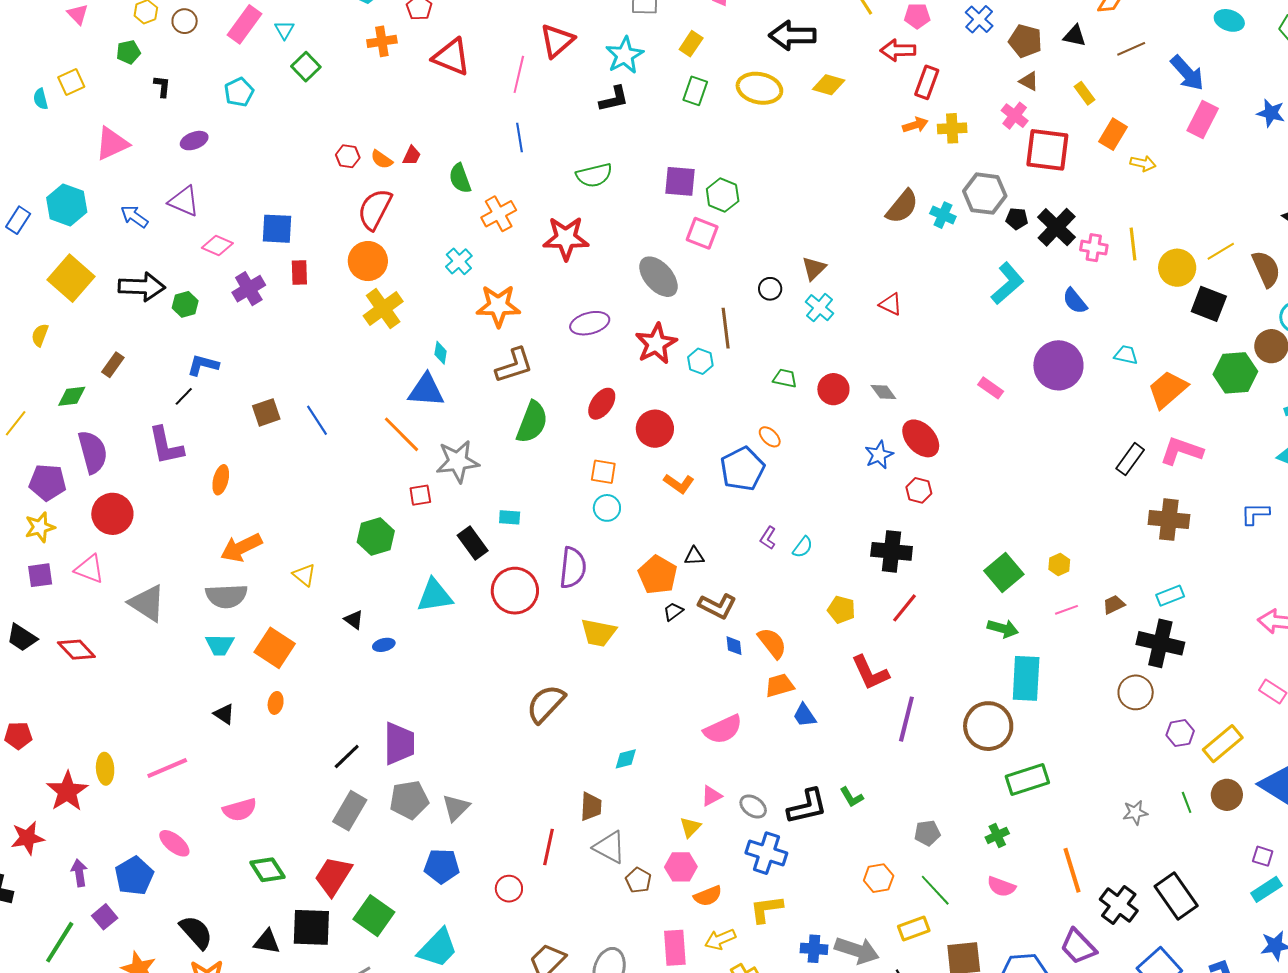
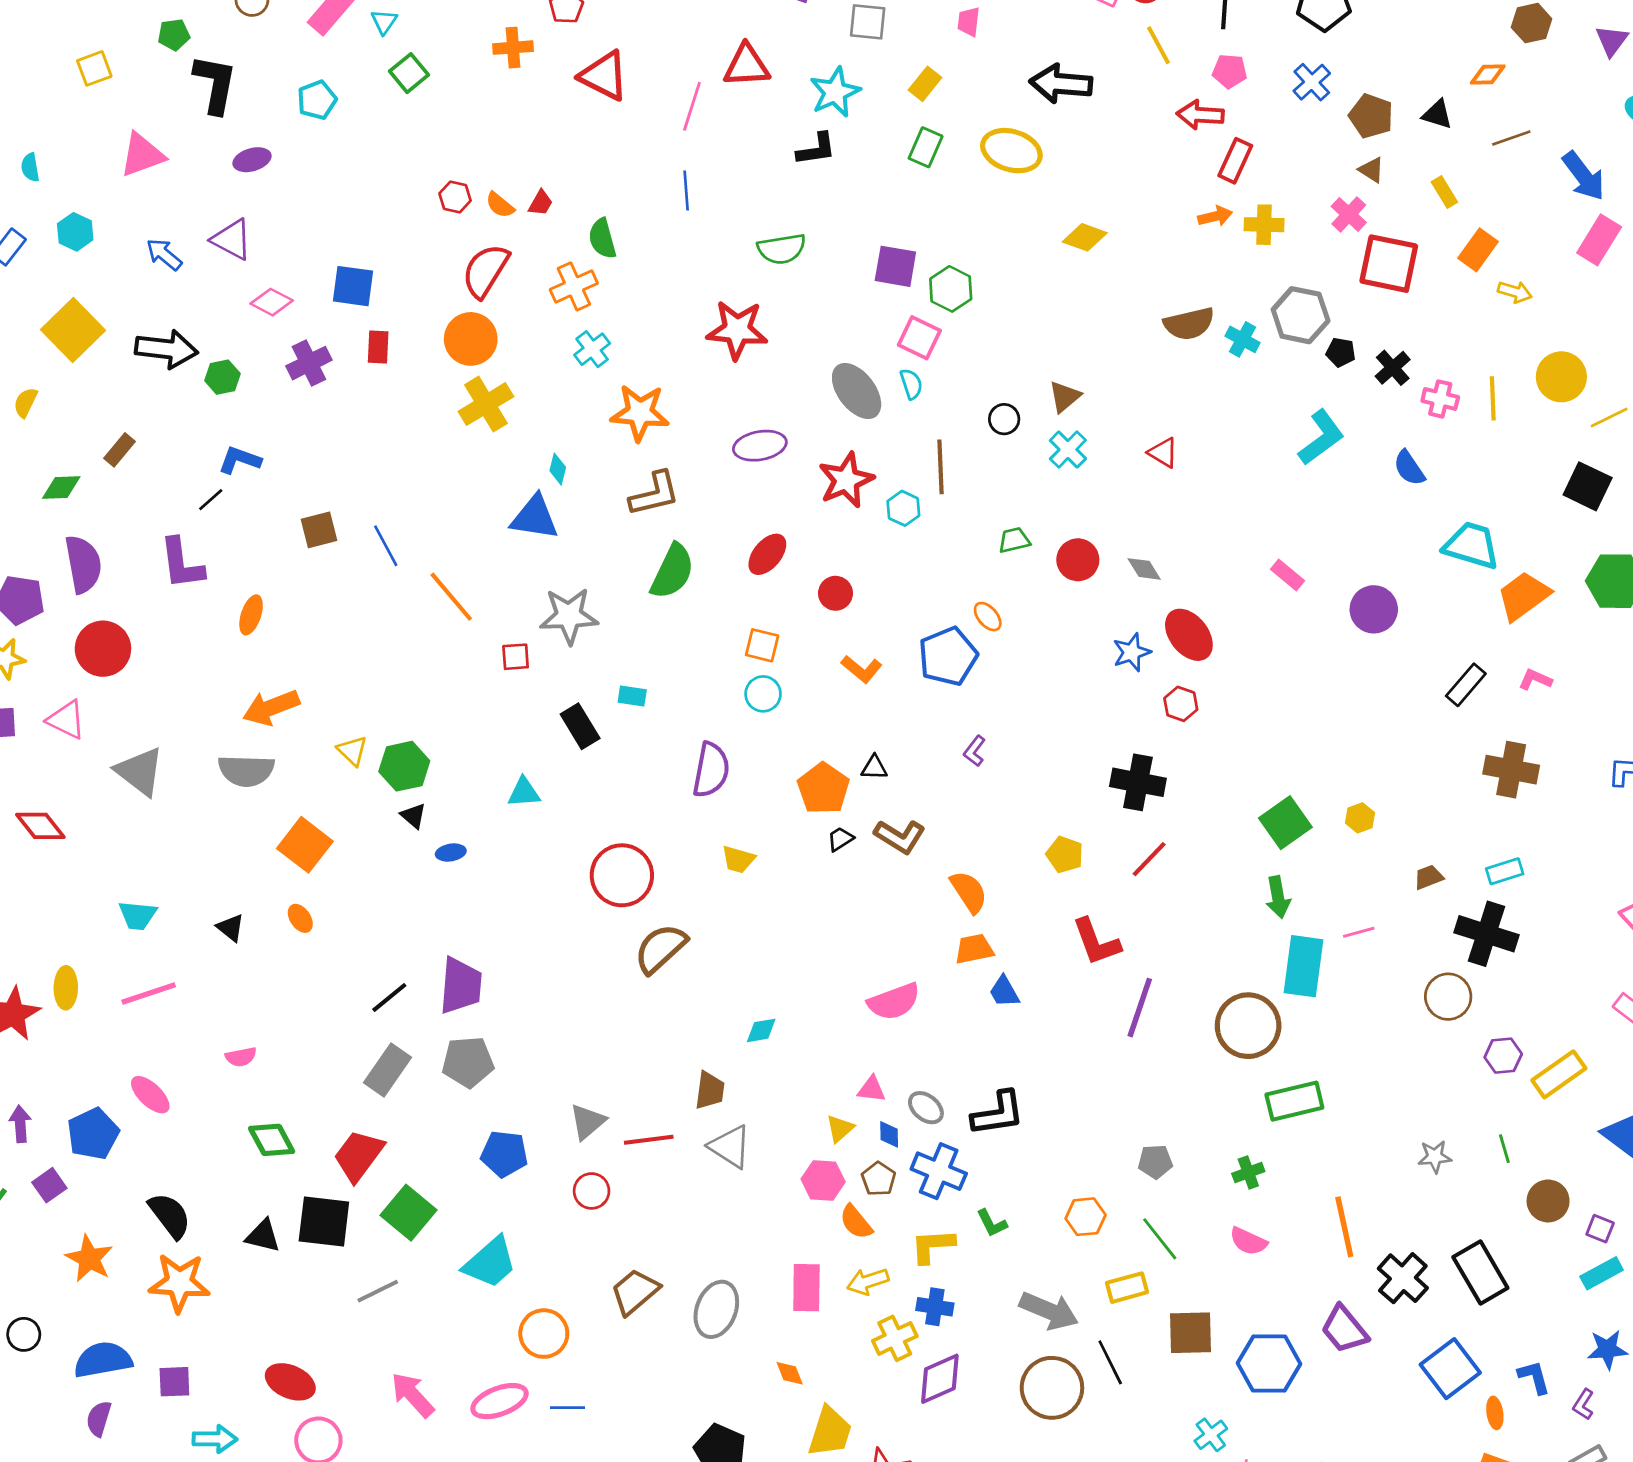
red triangle: (557, 41) -> (747, 66), turned 33
yellow diamond: (829, 85) -> (1085, 237), moved
black L-shape: (162, 86) -> (215, 84), size x2.0
cyan semicircle: (41, 99) -> (30, 167), moved
cyan hexagon: (67, 205) -> (75, 232), size x0.7
brown semicircle: (902, 207) -> (1189, 324), turned 33
orange cross: (499, 214) -> (574, 286), moved
black cross: (1057, 227) -> (1393, 368), size x0.7
yellow circle: (1177, 268) -> (1561, 377), moved
cyan trapezoid: (1126, 355) -> (1472, 545), size x1.8
purple circle: (1058, 365) -> (1374, 609), moved, size x0.7
green trapezoid: (785, 378) -> (1014, 540), turned -30
red circle: (655, 429) -> (835, 593), size x0.7
orange line: (402, 434) -> (451, 597), moved
pink L-shape: (1181, 451) -> (1535, 680), size x0.6
green hexagon: (376, 536) -> (404, 766), moved
cyan semicircle: (803, 547) -> (911, 384), moved, turned -60
red circle: (515, 591) -> (622, 875), moved
cyan triangle: (435, 596) -> (524, 792), size x0.7
pink line: (1067, 610) -> (1359, 932), moved
green arrow: (1003, 629) -> (1278, 897), turned 60
yellow trapezoid: (598, 633) -> (738, 859), size x0.7
cyan trapezoid: (220, 645) -> (138, 915), moved
blue diamond: (734, 646) -> (889, 1134), moved
orange ellipse: (276, 703) -> (300, 918), turned -50
brown circle: (1227, 795) -> (1548, 1201), moved
pink triangle: (711, 796) -> (872, 1089), turned 30
green L-shape: (852, 797) -> (992, 1223), moved
gray triangle: (456, 808) -> (588, 1122), moved
pink semicircle: (240, 810) -> (241, 1057), size x0.7
red line: (549, 847) -> (649, 1140), turned 66
brown pentagon: (638, 880) -> (879, 1179), moved
orange semicircle: (708, 896) -> (856, 1222), turned 68
blue cross: (814, 949) -> (935, 1307), moved

